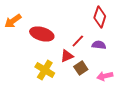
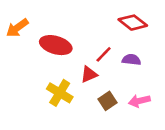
red diamond: (100, 17) -> (133, 23), turned -70
brown square: (81, 68) -> (108, 101), moved

